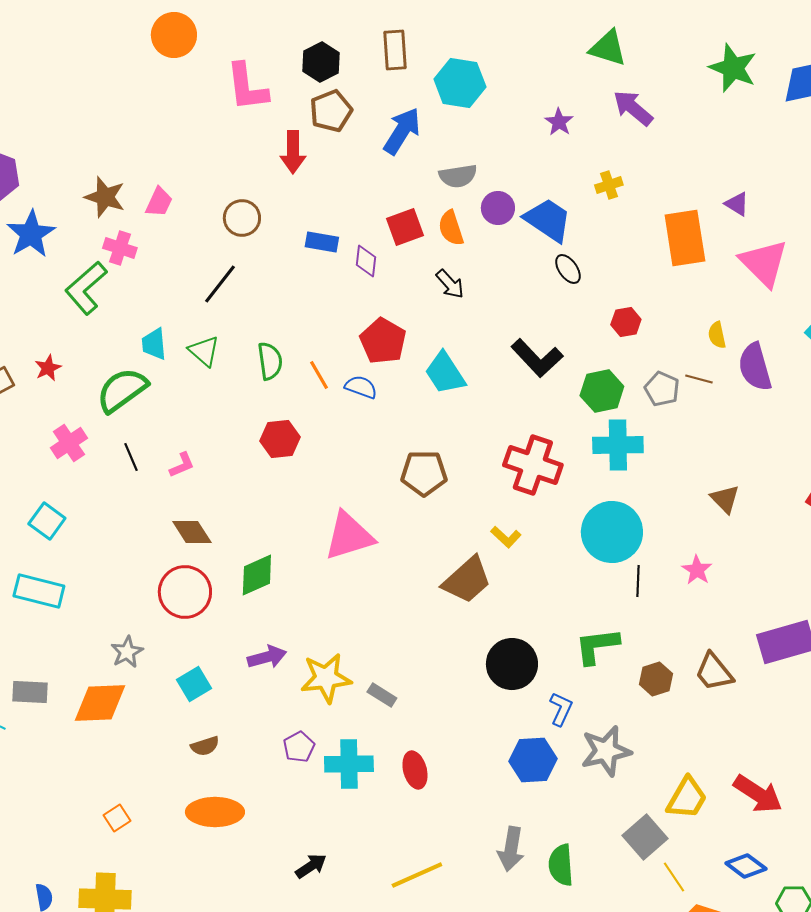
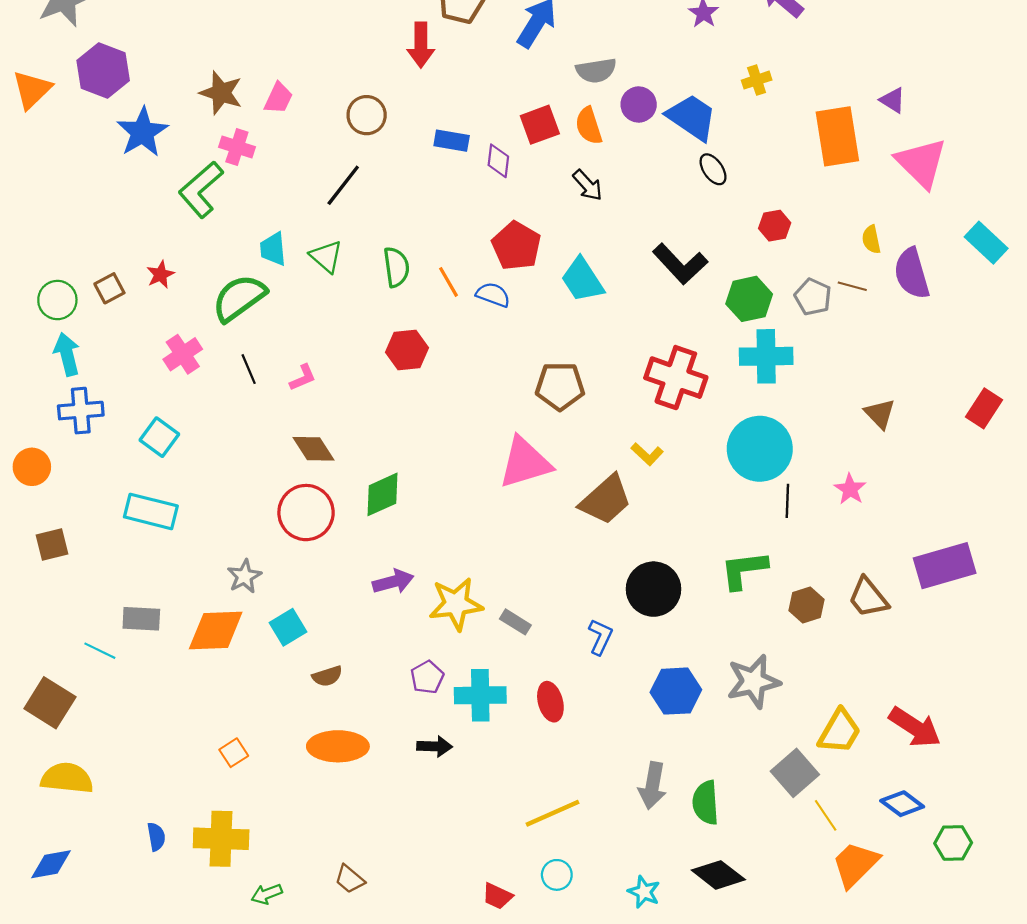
pink triangle: (349, 536) -> (525, 463), moved
cyan square: (194, 684) -> (288, 627), moved
blue L-shape: (561, 709) -> (600, 637), moved
black arrow: (311, 866) -> (435, 746), moved, turned 36

